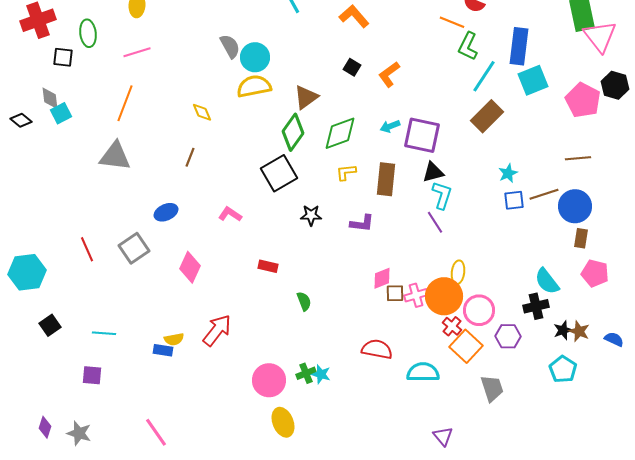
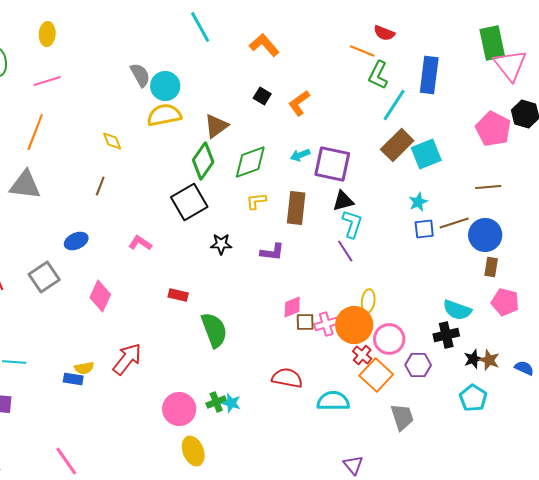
cyan square: (533, 80) -> (426, 154), moved
cyan semicircle: (547, 281) -> (457, 310), turned -32
green semicircle: (304, 301) -> (214, 330), size x1.8

